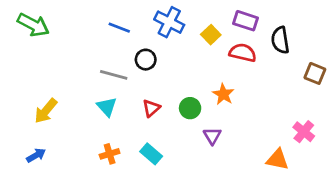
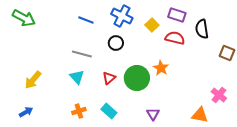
black circle: (146, 60) -> (116, 43), moved
green circle: (190, 108) -> (137, 78), size x1.6
purple triangle: (212, 136) -> (153, 114), moved

